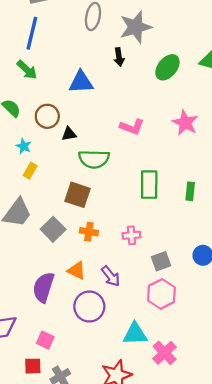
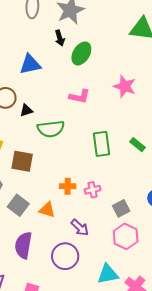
green ellipse: (167, 67) -> (81, 53), moved
green rectangle: (190, 191) -> (138, 145), turned -49
brown square: (77, 195) -> (22, 161), moved
gray square: (53, 229) -> (18, 205), moved
orange cross: (89, 232) -> (68, 186), moved
orange triangle: (77, 271) -> (47, 210), moved

